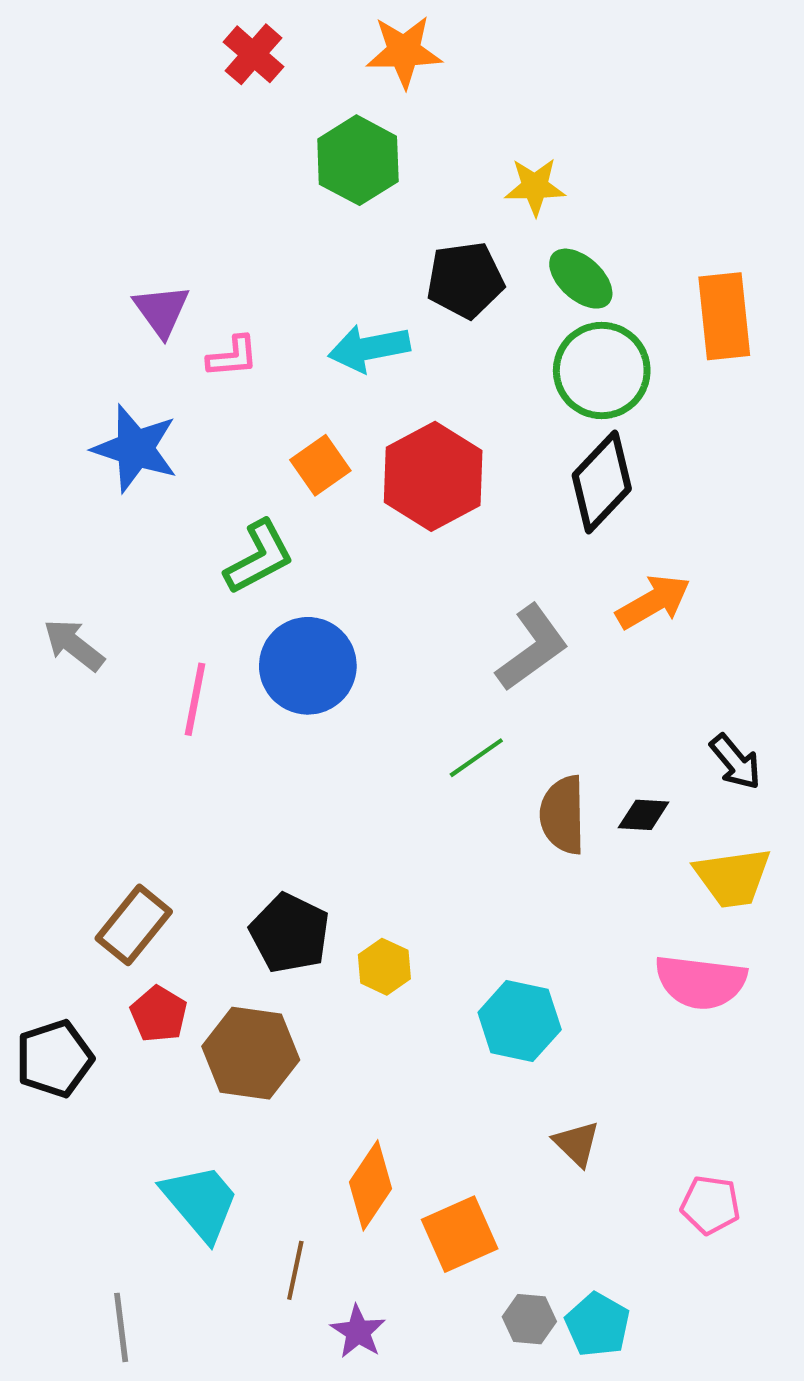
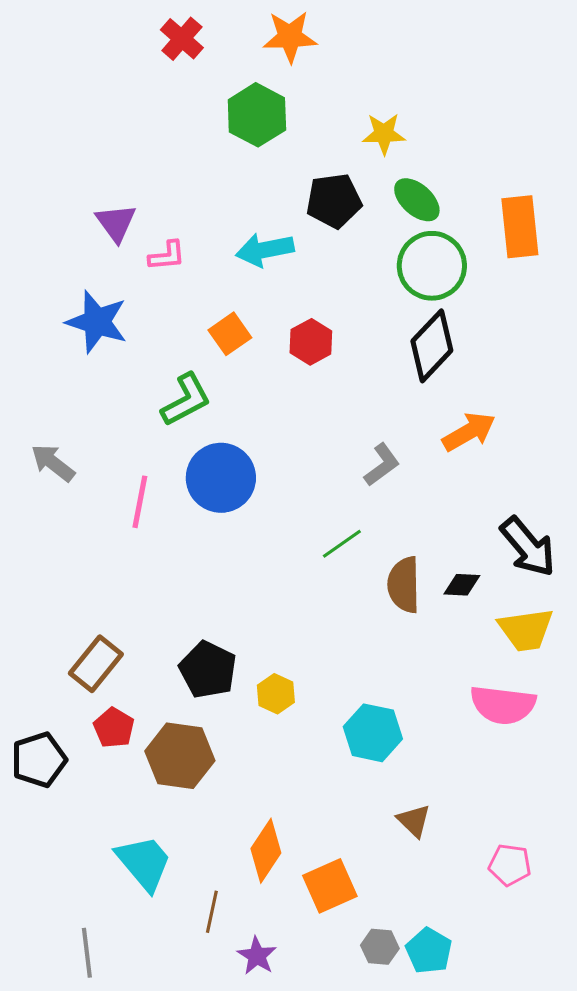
red hexagon: (433, 476) -> (311, 342), size x0.6
gray L-shape: (532, 648) -> (382, 465), size x0.7
black arrow: (735, 762) -> (528, 547), size x1.5

